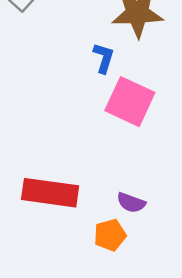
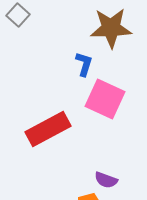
red rectangle: (50, 193) -> (48, 129), moved, turned -36

